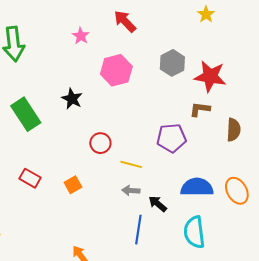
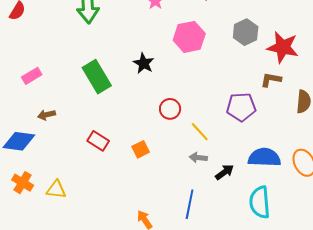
yellow line: (131, 164) -> (200, 132), turned 30
black arrow: (158, 204) -> (224, 172), turned 102
blue line: (138, 230) -> (190, 204), moved

